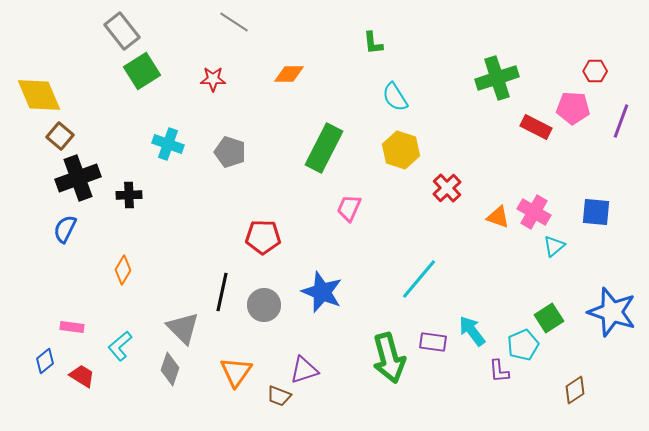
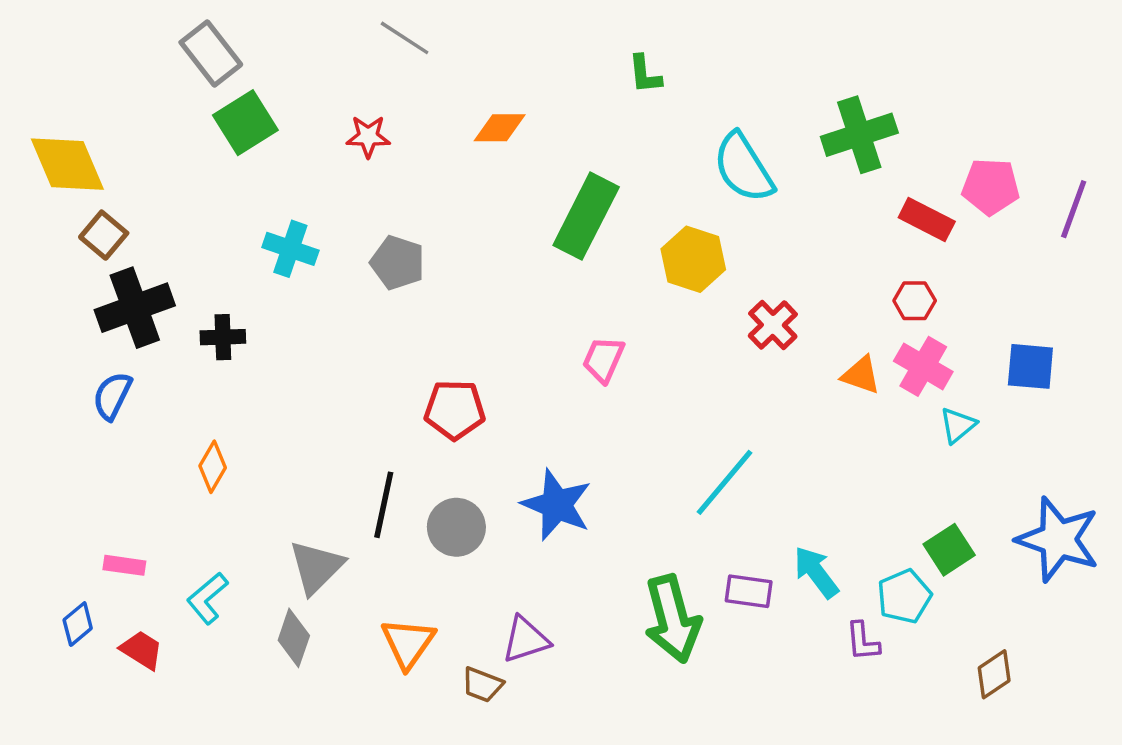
red hexagon: (595, 71) -> (915, 301), moved
cyan semicircle: (395, 97) -> (743, 168), moved, size x1.4
green rectangle: (324, 148) -> (586, 216), moved
gray triangle: (183, 328) -> (316, 567), turned 30

